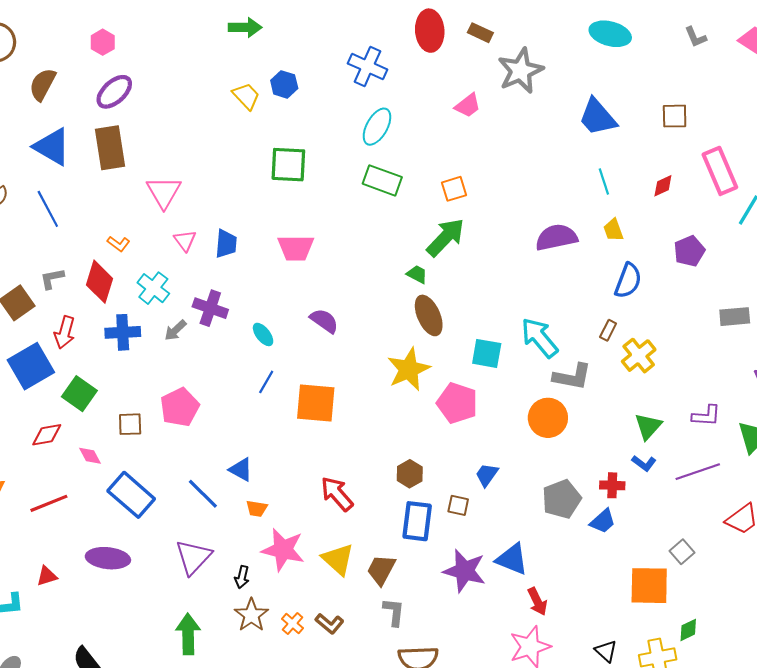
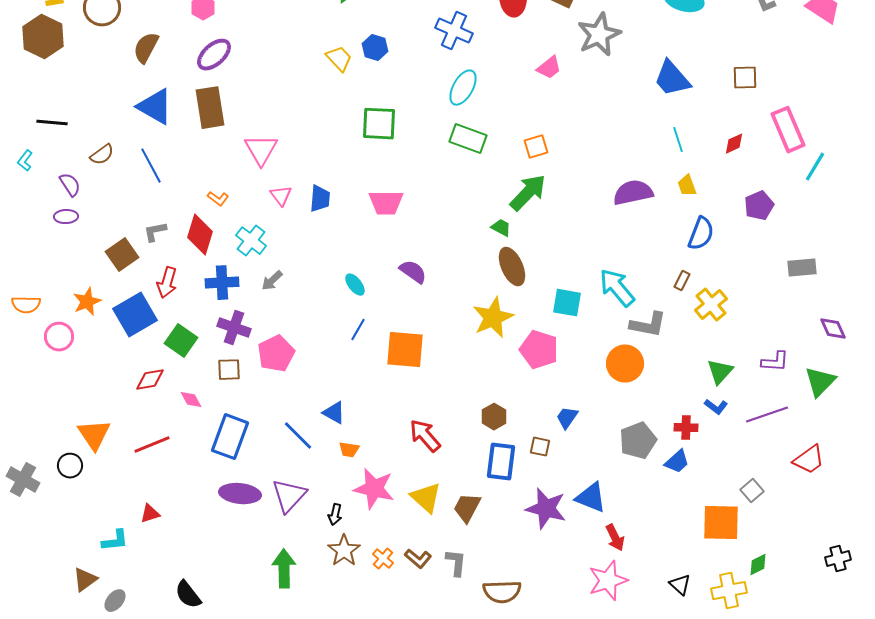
purple cross: (210, 308) -> (234, 328), moved
blue rectangle: (131, 495) -> (230, 437), turned 69
purple ellipse: (108, 558) -> (240, 494), moved
gray L-shape: (394, 612) -> (456, 563), moved

